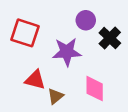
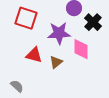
pink diamond: (95, 89) -> (81, 49), moved
brown triangle: (55, 96) -> (56, 62), moved

